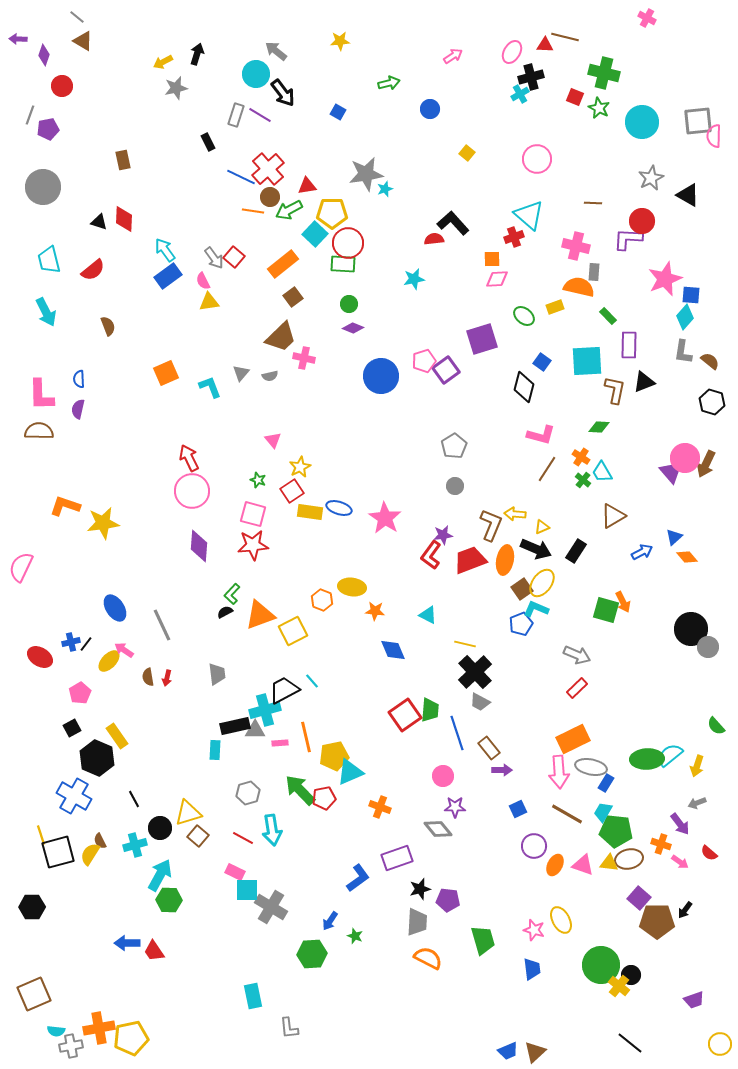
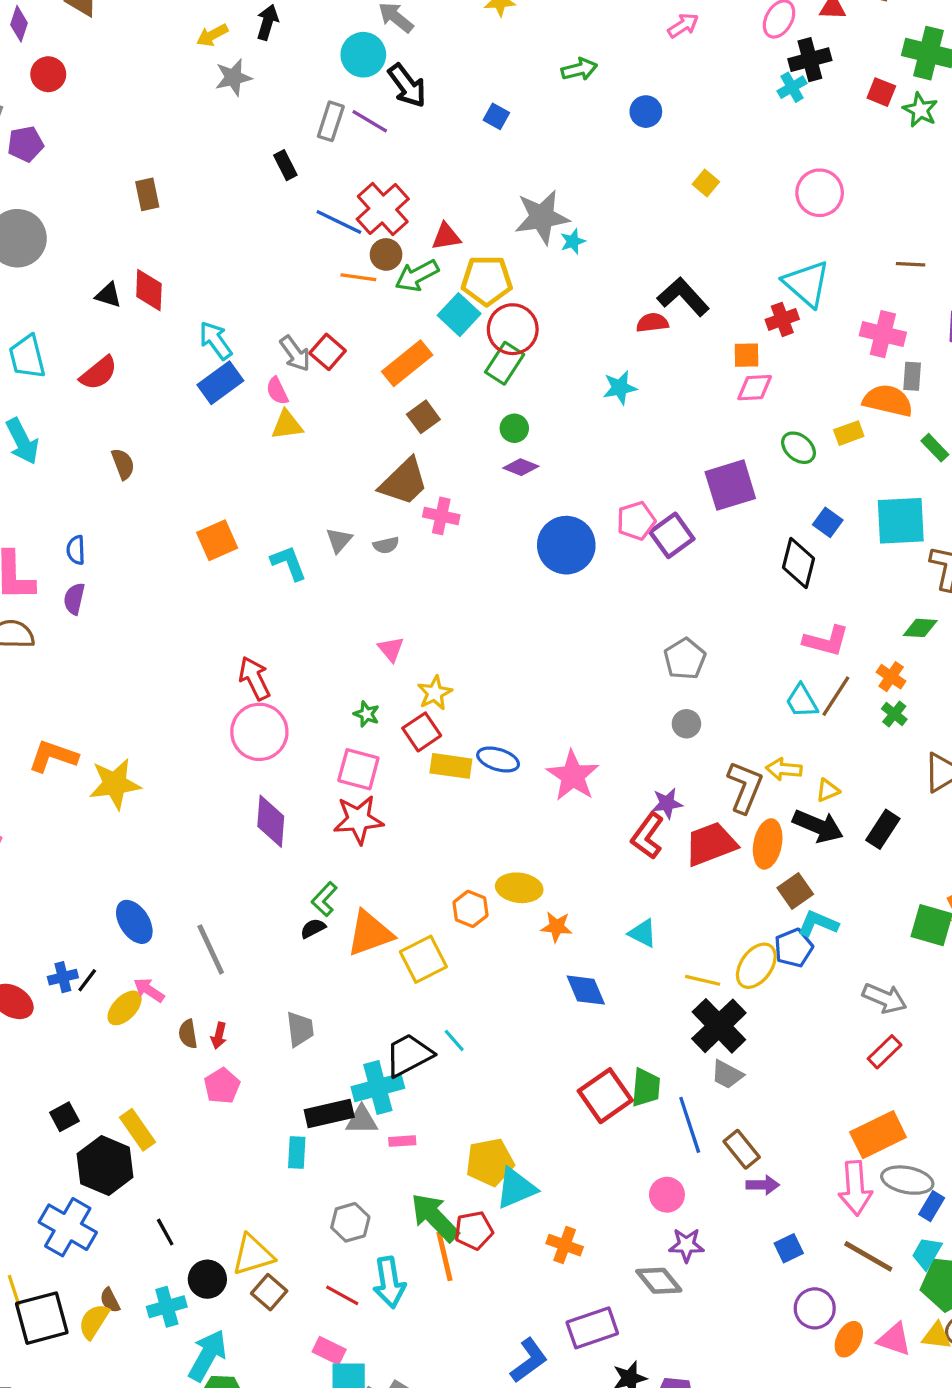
green rectangle: (343, 264) -> (505, 363), turned -60
cyan trapezoid: (602, 472) -> (802, 701), moved
yellow ellipse: (542, 583) -> (756, 966), moved
pink pentagon: (80, 693) -> (222, 1086), moved
orange line: (306, 737) -> (444, 1256), moved

